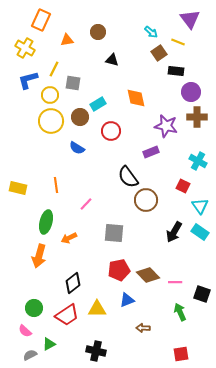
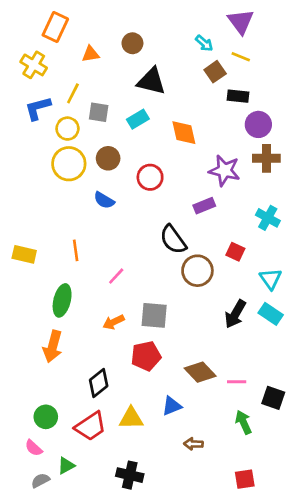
purple triangle: (190, 19) -> (241, 22), moved
black triangle: (112, 60) -> (151, 81), size x1.6
cyan rectangle: (98, 104) -> (138, 119), moved
red square: (183, 186) -> (235, 252), moved
orange arrow: (69, 238) -> (114, 322), moved
red pentagon: (119, 270) -> (146, 356), moved

